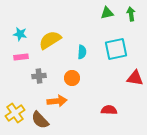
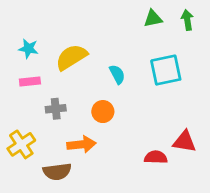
cyan semicircle: (82, 52) -> (117, 74), turned -32
red triangle: (135, 78) -> (184, 142), moved
yellow cross: (15, 113) -> (21, 144), moved
brown semicircle: (40, 120) -> (57, 172), turned -54

